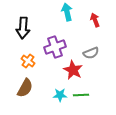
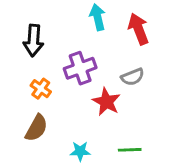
red arrow: (95, 20) -> (138, 29), size x1.5
cyan star: (60, 95) -> (80, 151), moved
green line: (81, 95) -> (130, 150), moved

